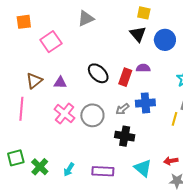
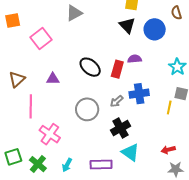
brown triangle: (34, 81) -> (17, 79), moved
pink line: (21, 109) -> (31, 106), moved
pink cross: (64, 114) -> (50, 134), moved
black cross: (125, 136) -> (121, 128), turned -36
cyan triangle: (143, 168) -> (130, 152), moved

